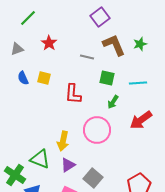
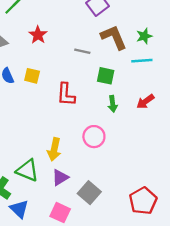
cyan line: (138, 83) -> (142, 61), moved
green arrow: (113, 102) -> (113, 104), turned -40
red arrow: (141, 120) -> (145, 102), moved, size x0.7
pink circle: (97, 130) -> (94, 137), size x0.7

